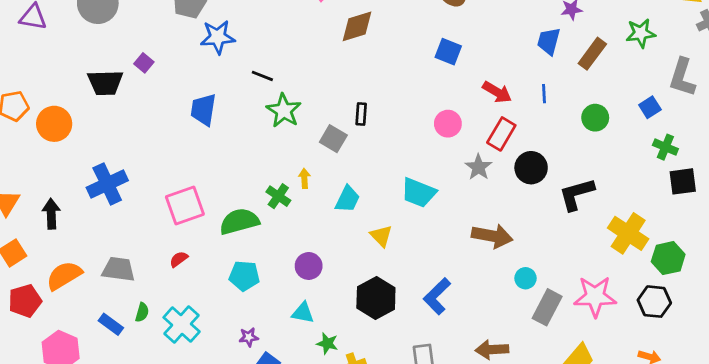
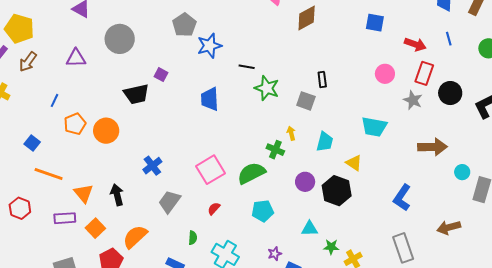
blue cross: (107, 184) -> (152, 166), size x0.7
purple circle: (309, 266) -> (305, 182), moved
gray trapezoid: (118, 269) -> (169, 202), moved, turned -50
black hexagon: (376, 298) -> (337, 191), moved
green semicircle: (142, 312) -> (193, 238), moved

